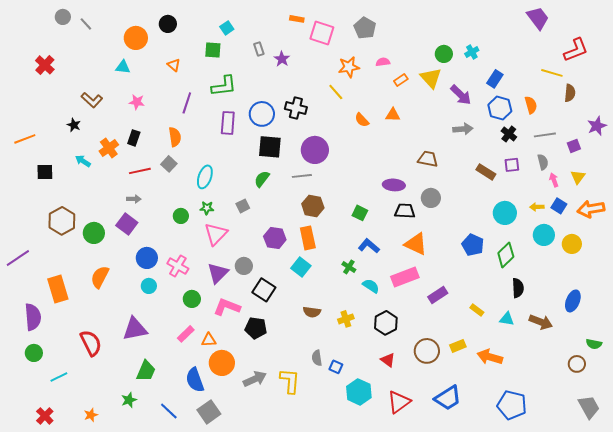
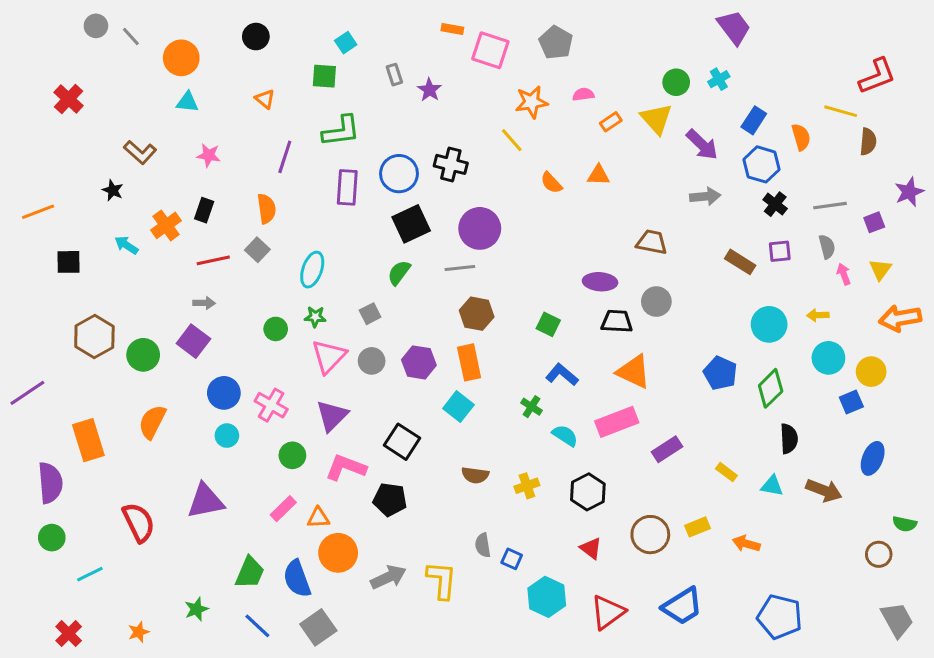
purple trapezoid: (538, 18) -> (734, 27), moved
orange circle: (136, 38) -> (181, 58), moved
orange semicircle: (531, 105) -> (801, 137), moved
black square: (270, 147) -> (411, 224), turned -30
blue square: (559, 206) -> (851, 402), moved, turned 35
gray circle: (244, 266) -> (372, 361), moved
orange arrow: (490, 357) -> (746, 544), size x0.7
green trapezoid: (146, 371) -> (250, 573), moved

